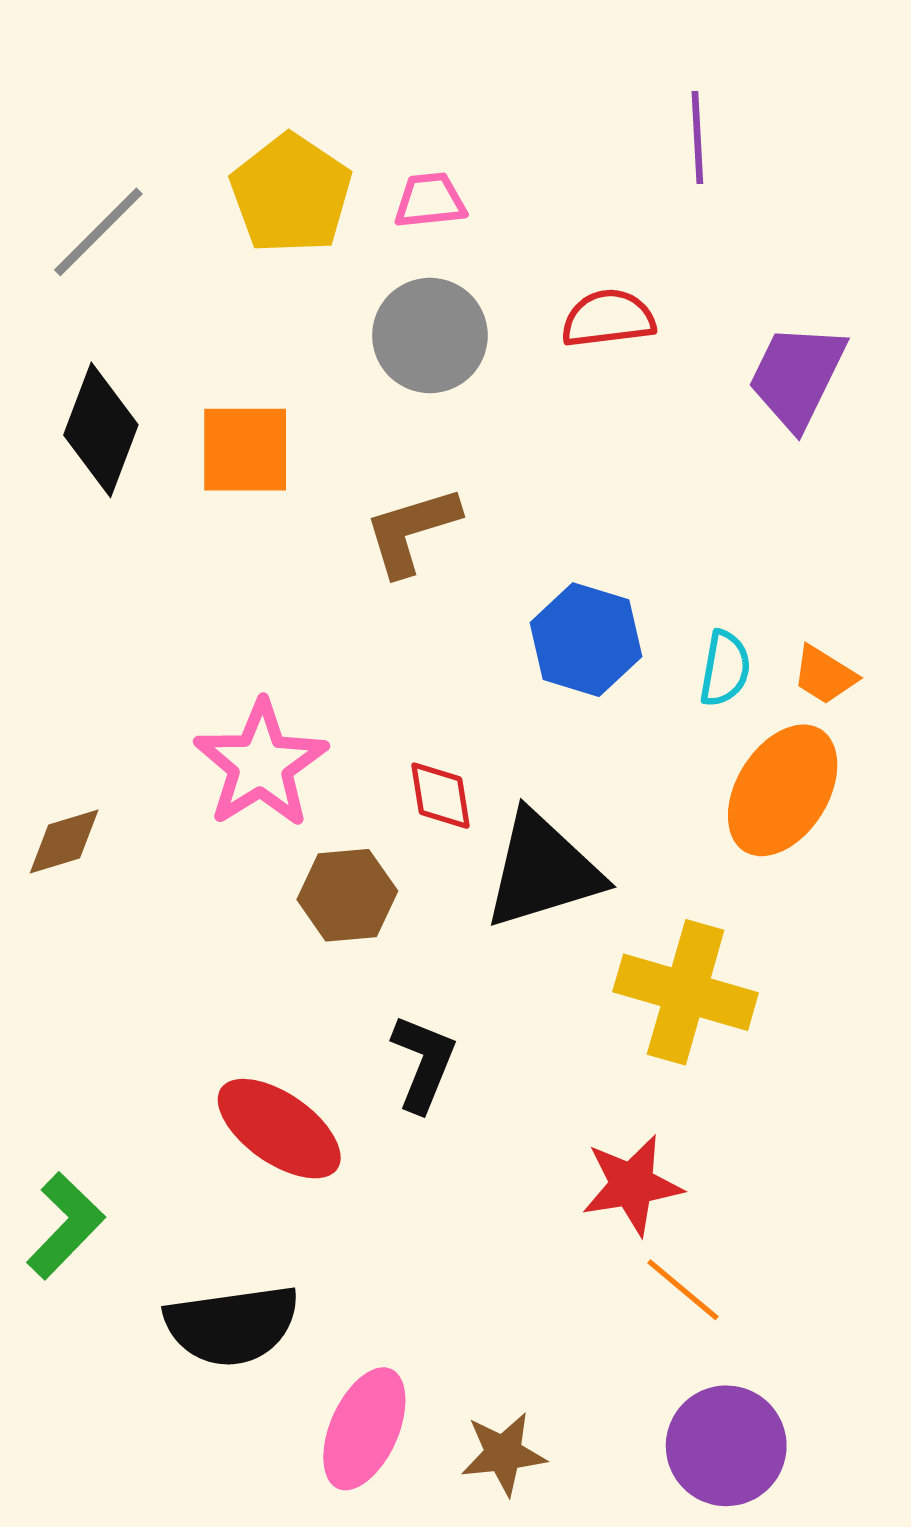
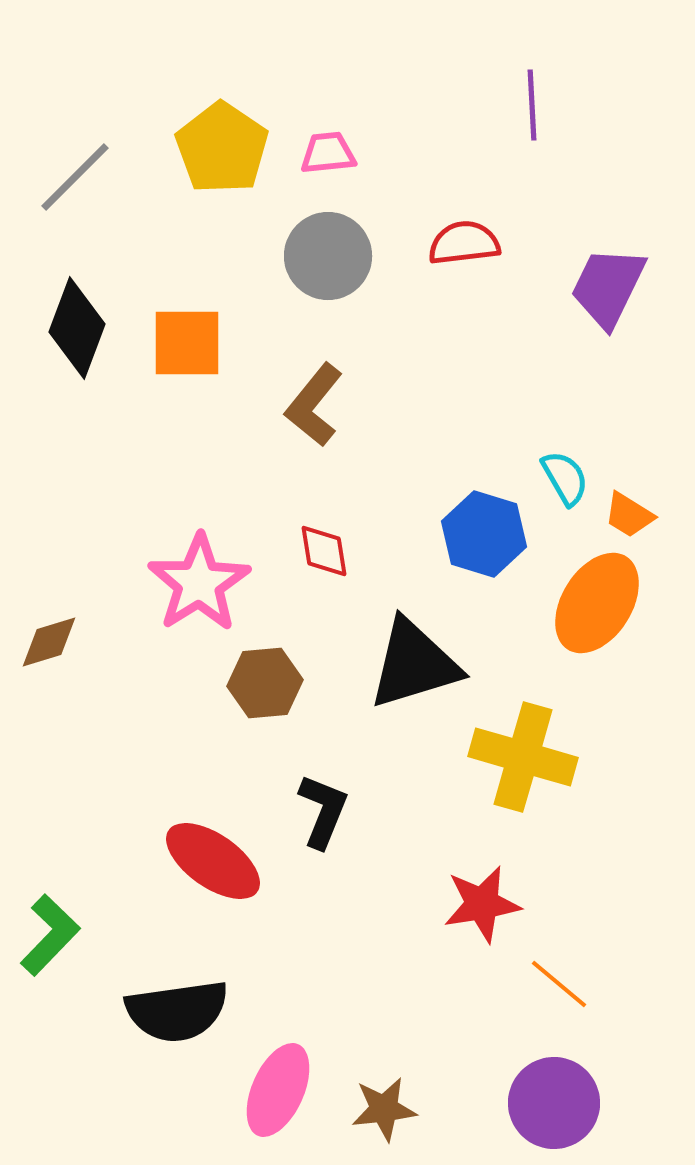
brown L-shape: (412, 531) -> (314, 405), turned -34
blue hexagon: (586, 640) -> (484, 534), moved
cyan semicircle: (725, 668) -> (565, 478), moved, turned -40
red diamond: (440, 796) -> (324, 551), moved
orange line: (683, 1290) -> (559, 984), moved

